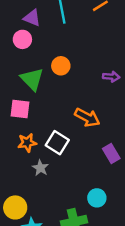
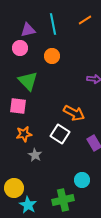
purple triangle: (32, 18) -> (28, 30), turned -35
orange circle: (61, 66) -> (52, 56), moved
white square: (57, 143) -> (60, 134), moved

